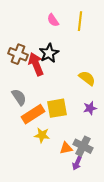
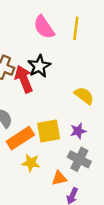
pink semicircle: (53, 20) -> (44, 27), size x1.5
purple star: (90, 108) -> (78, 131), moved
gray cross: (83, 146) -> (79, 159), moved

